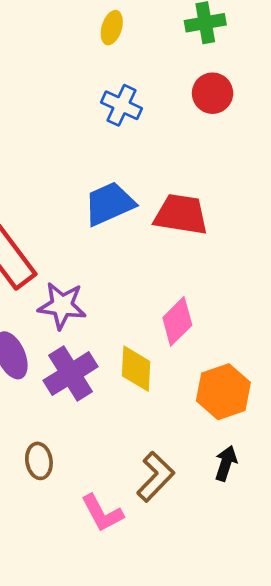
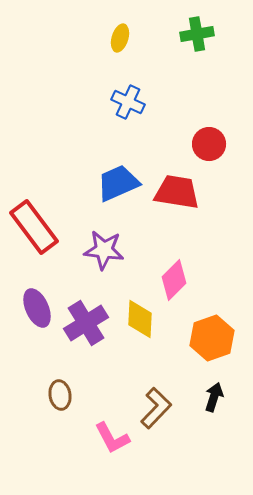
red circle: (213, 93) -> (209, 144), moved
purple star: (62, 306) -> (104, 250), moved

